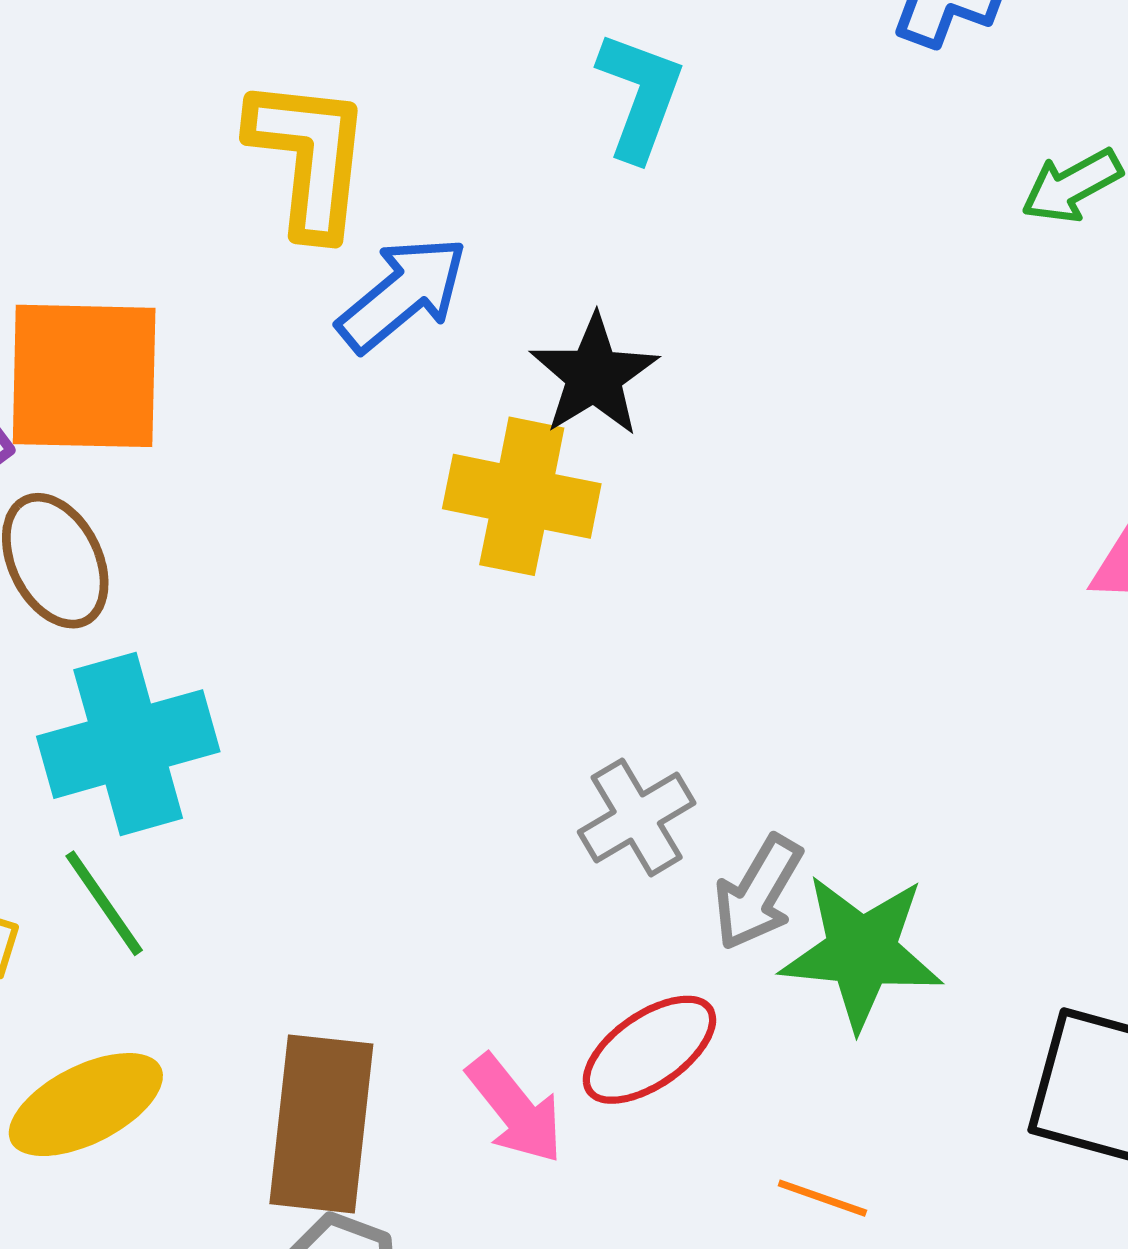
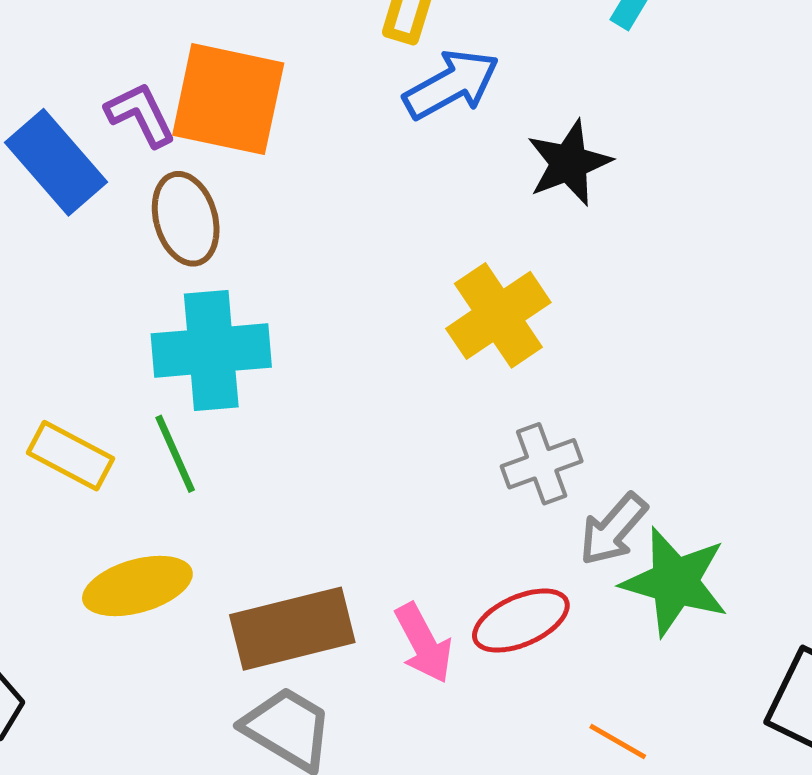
yellow cross: (522, 496) -> (498, 315), moved, turned 34
brown rectangle: (321, 1124) -> (292, 629), turned 59

